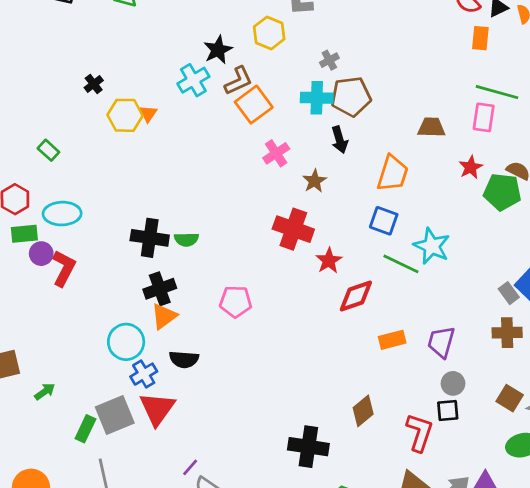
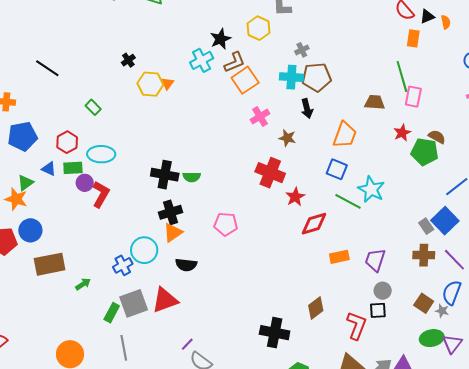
green line: (497, 92) -> (402, 77), moved, turned 56
brown star: (315, 181) -> (287, 138), turned -30
blue cross: (144, 374) -> (123, 265), moved
red triangle: (157, 409) -> (165, 300), turned 32

